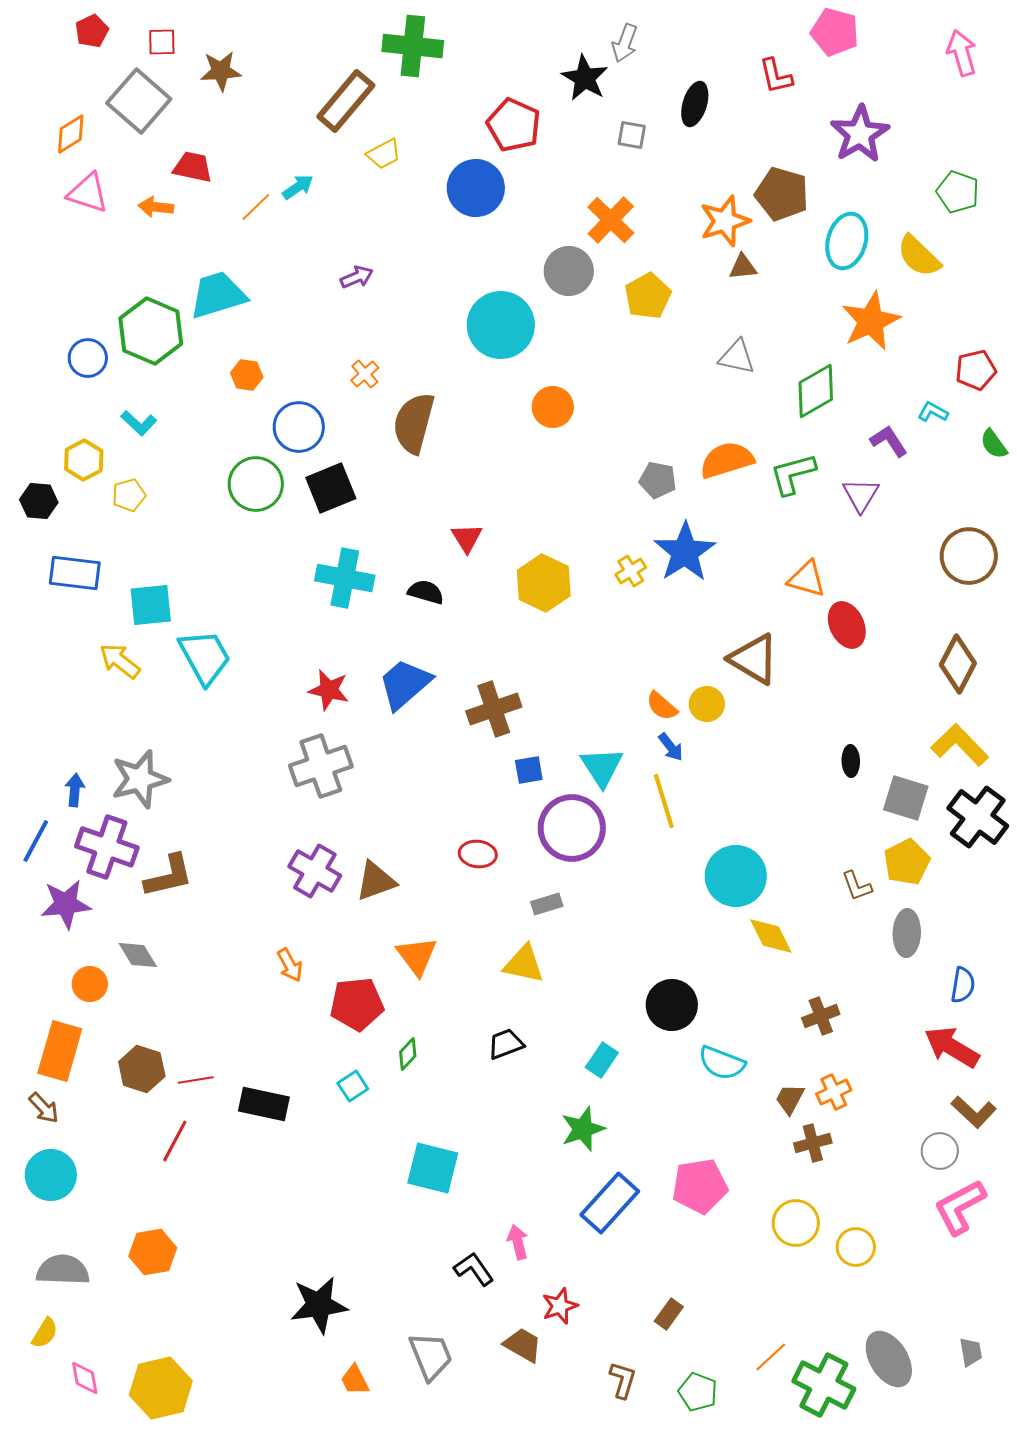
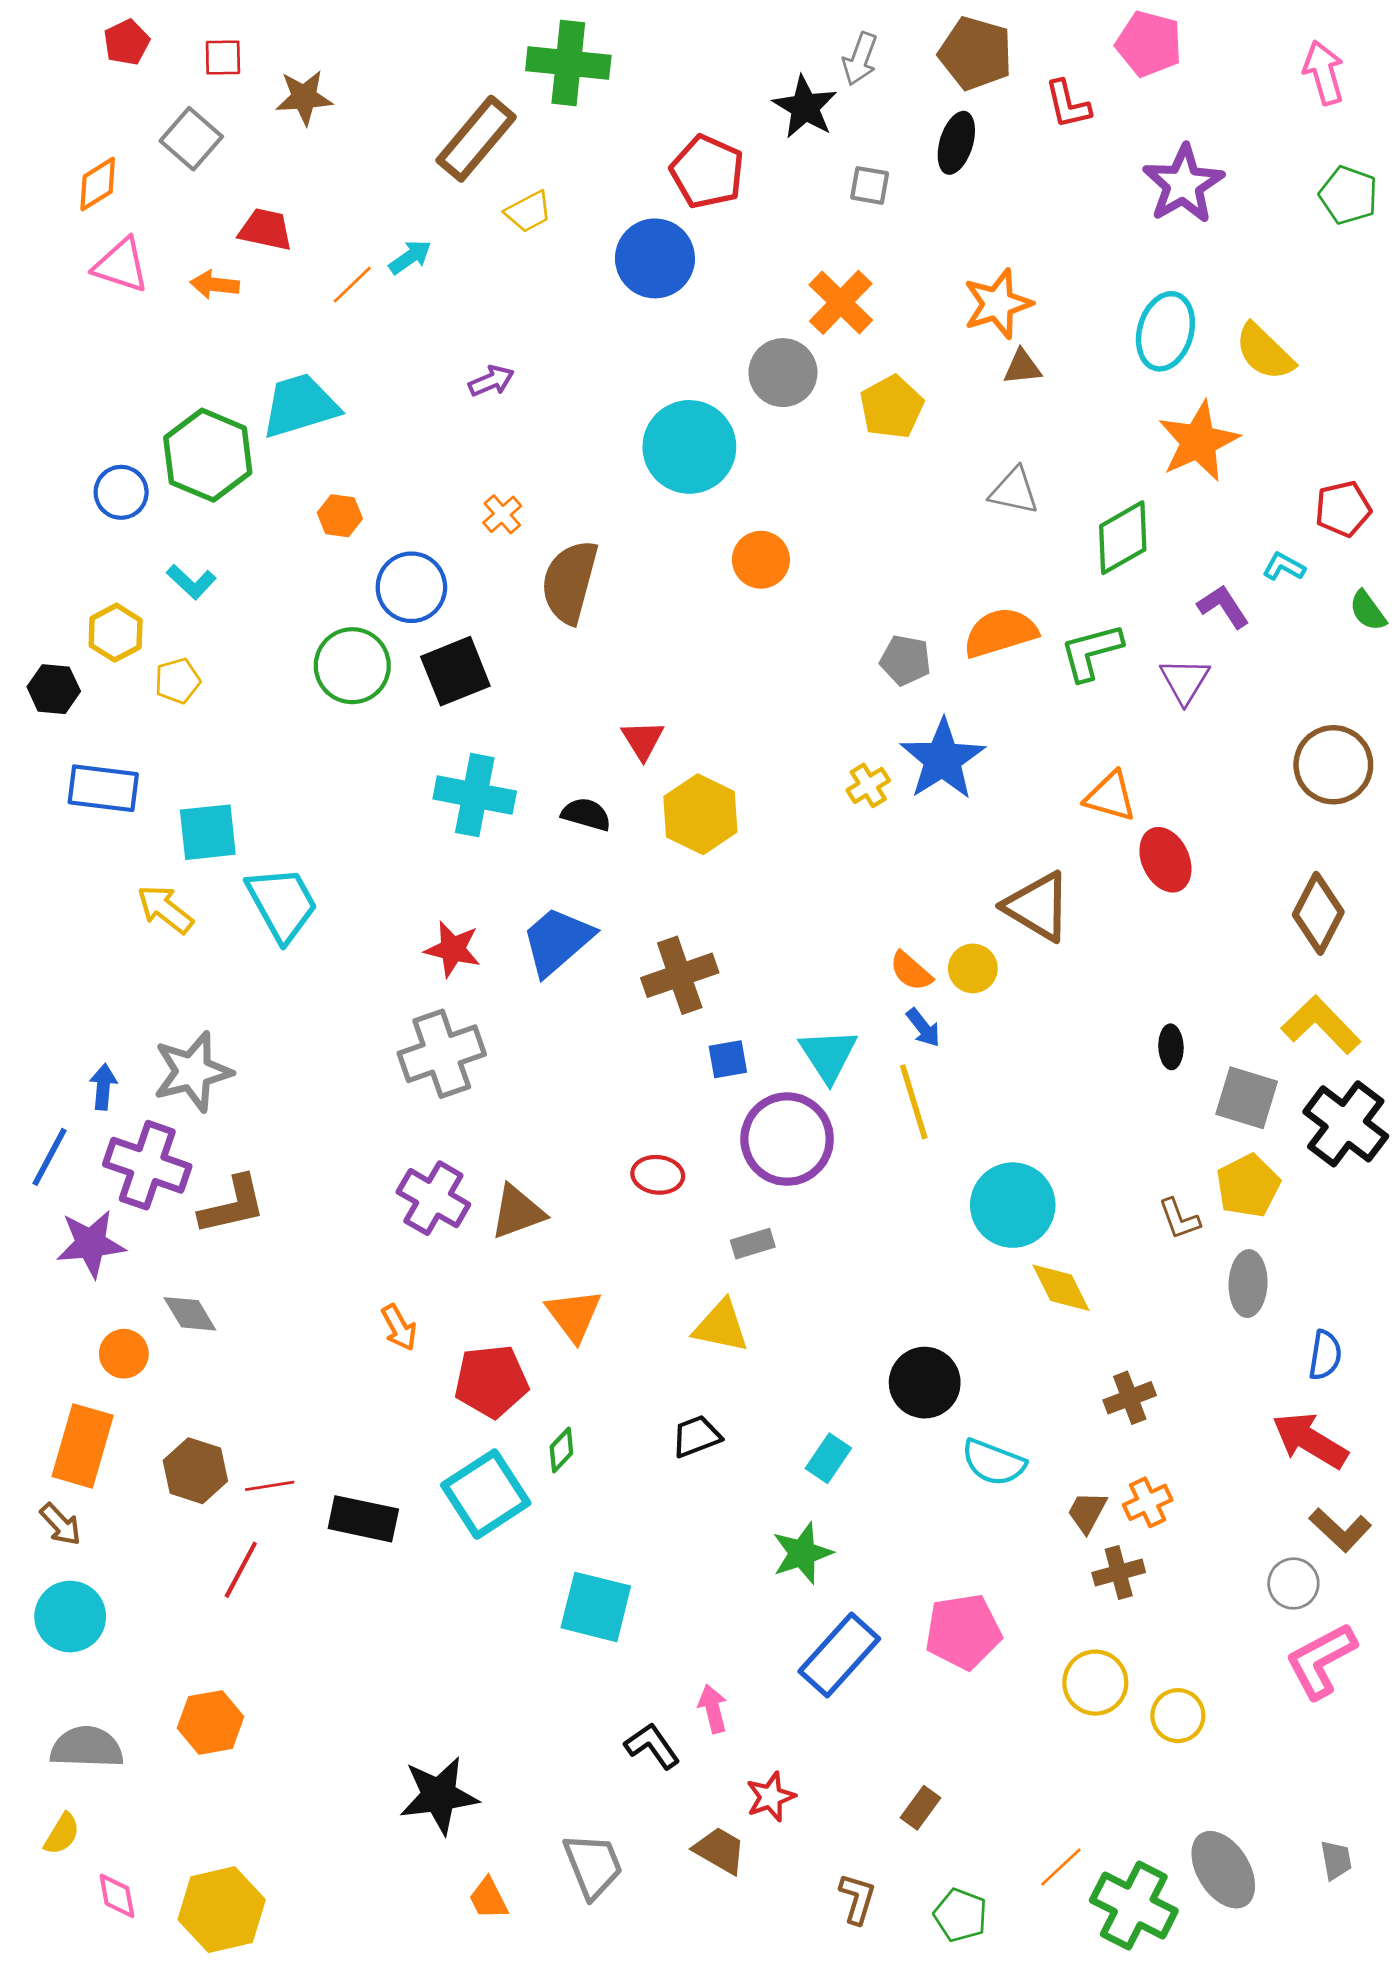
gray square: (139, 101) -> (191, 139), size x0.7
green pentagon: (958, 192) -> (1348, 195), moved
brown pentagon: (782, 194) -> (976, 53), moved
yellow hexagon: (544, 583) -> (700, 814), moved
cyan square: (353, 1086) -> (486, 1494), size x2.0

